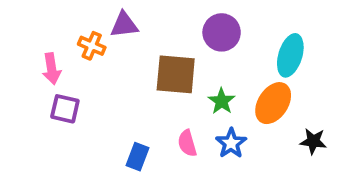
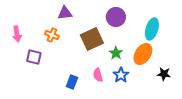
orange cross: (92, 46) -> (52, 35), moved
pink arrow: (52, 69) -> (17, 34), moved
brown square: (176, 74) -> (92, 39), turned -30

